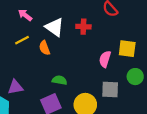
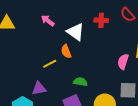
red cross: (83, 27) -> (101, 20), moved
yellow line: (22, 40) -> (50, 64), moved

